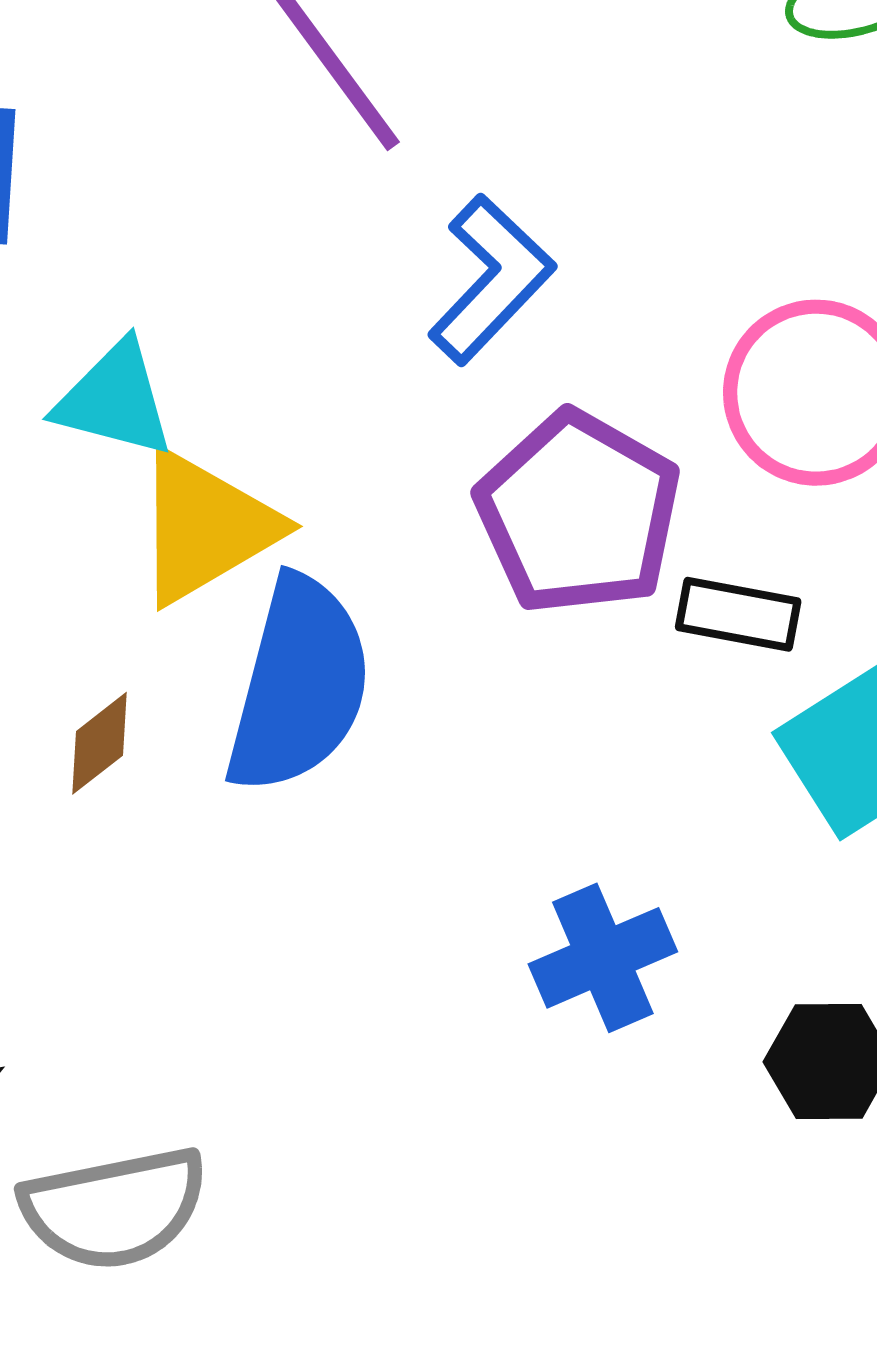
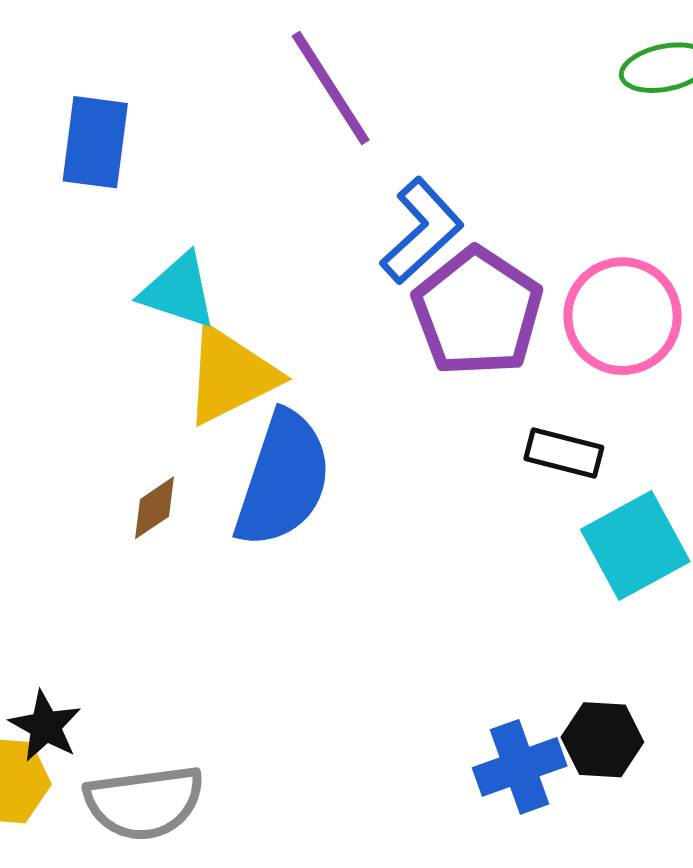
purple pentagon: (579, 513) -> (478, 312), moved
blue cross: (603, 958) -> (520, 767), moved

